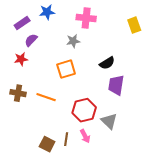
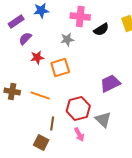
red star: (21, 59) -> (37, 57), moved
black semicircle: (107, 63) -> (101, 29), moved
purple trapezoid: (116, 85) -> (110, 83), turned 55
brown line: (66, 139) -> (52, 123), moved

